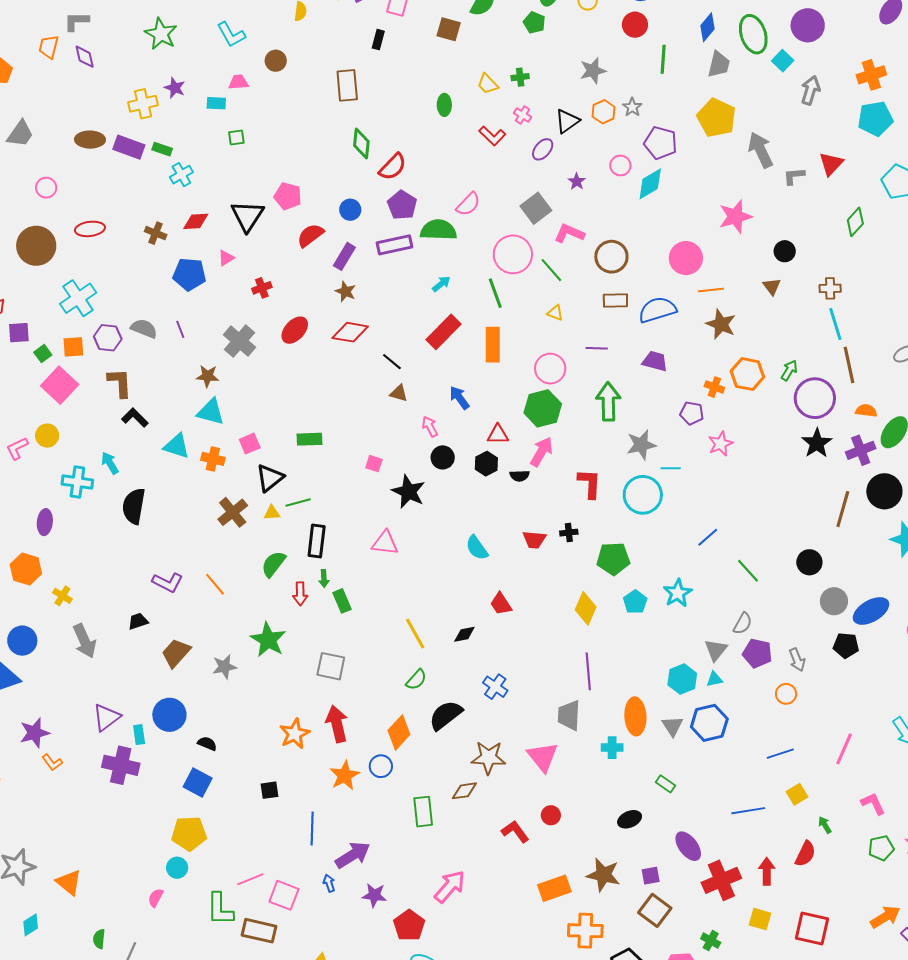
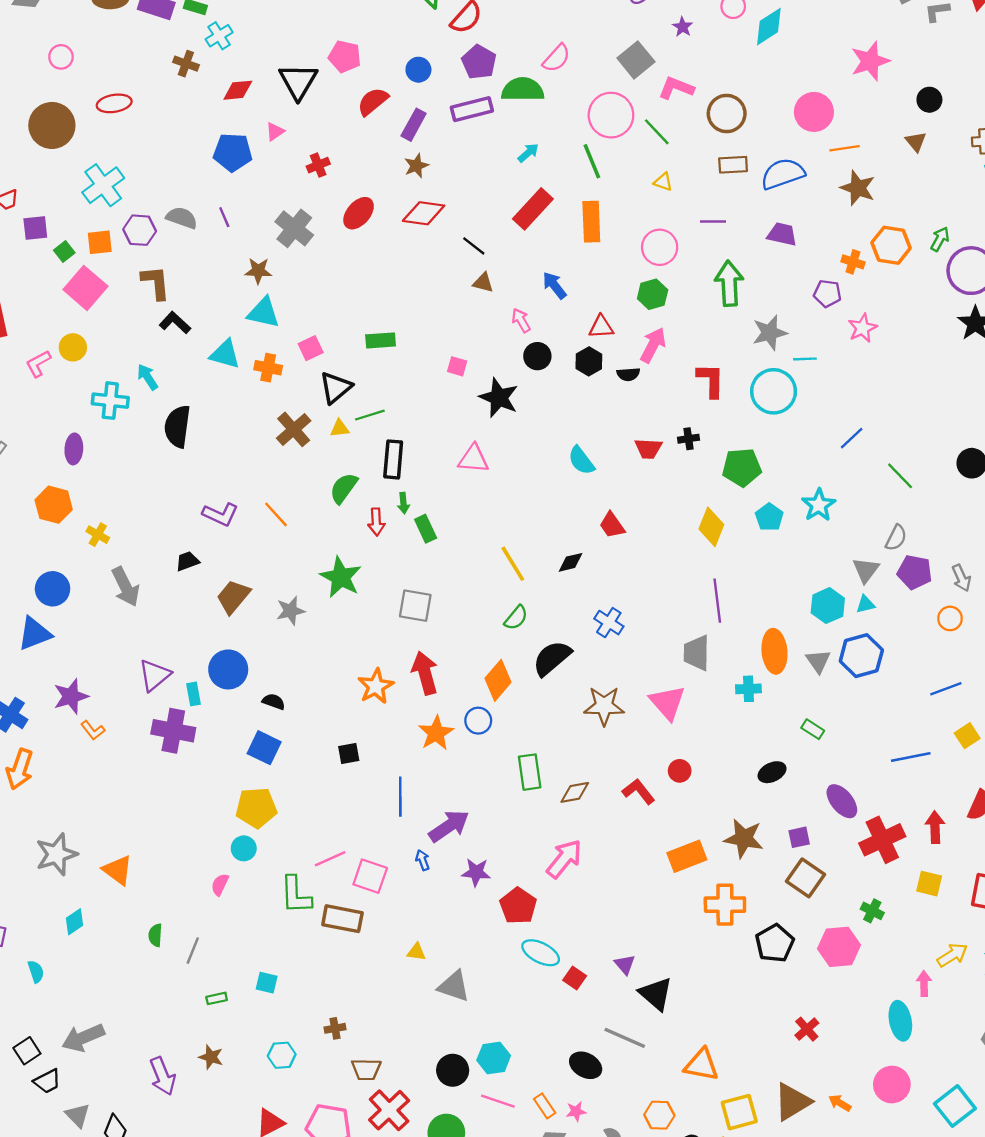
brown cross: (156, 233) -> (186, 64), moved
brown star: (346, 291) -> (416, 166), turned 30
green hexagon: (543, 408) -> (653, 294), size x0.7
brown diamond: (464, 791) -> (575, 792), moved

